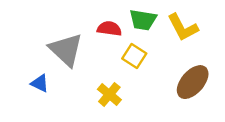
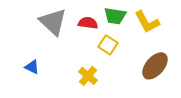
gray triangle: (66, 50) -> (53, 22), moved

